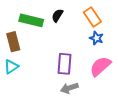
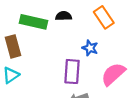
black semicircle: (57, 15) -> (64, 16), turned 56
blue star: (96, 38) -> (90, 48), moved

